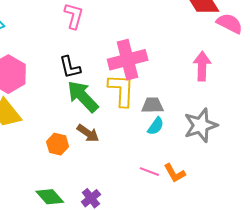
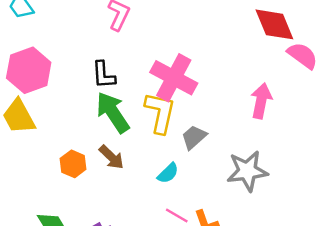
pink cross: (128, 60) -> (174, 78), turned 33
gray trapezoid: (152, 105) -> (194, 137), turned -50
cyan semicircle: (156, 126) -> (168, 173), moved

